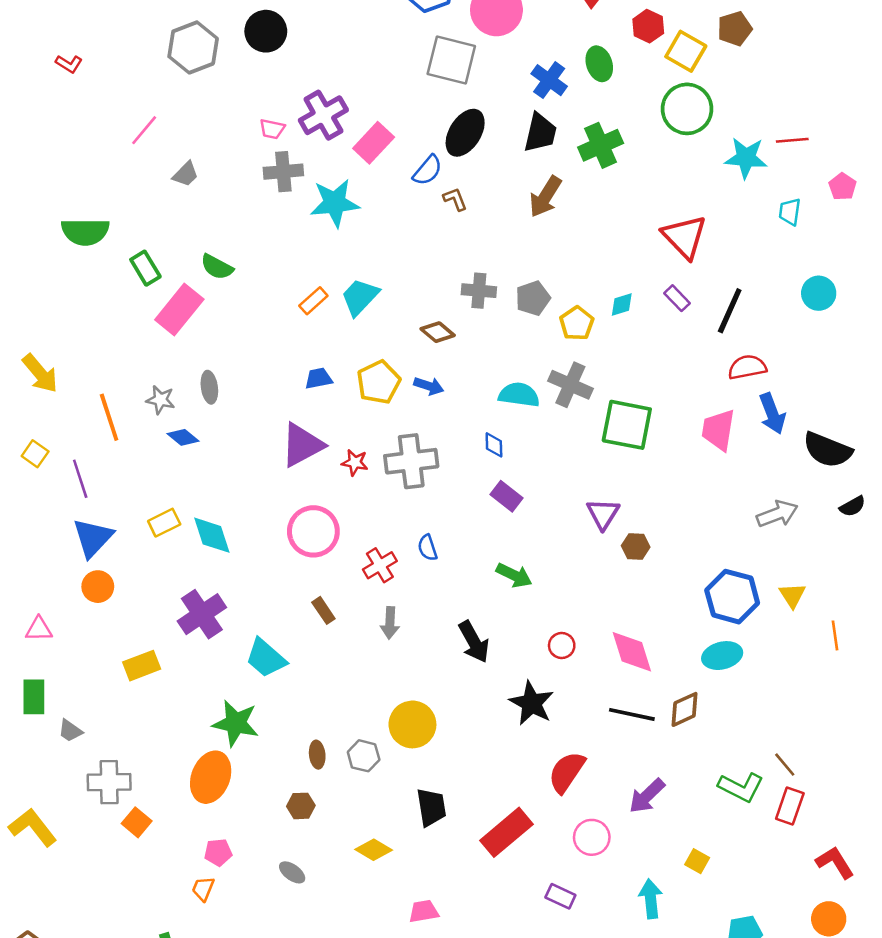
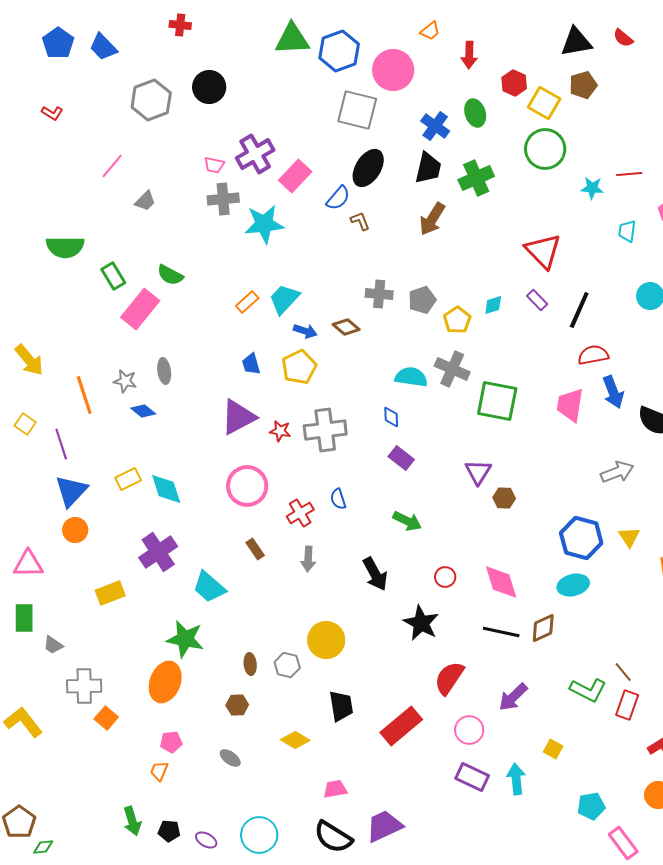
cyan star: (746, 158) -> (592, 188), size x0.7
blue trapezoid: (318, 378) -> (251, 364), turned -95
blue arrow: (429, 386) -> (305, 331), moved
pink triangle: (39, 629) -> (28, 564), size x1.4
purple rectangle: (560, 896) -> (472, 777), moved, size x1.4

